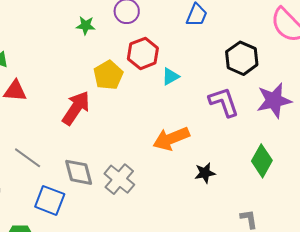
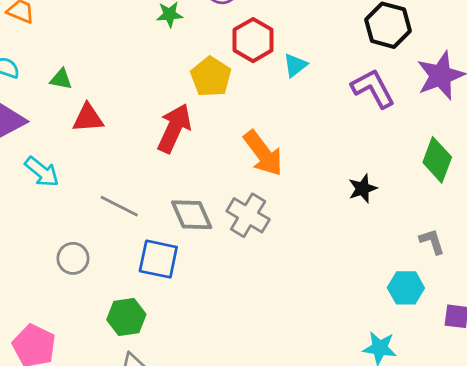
orange arrow: (171, 139) -> (263, 153), moved, turned -96

